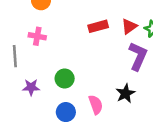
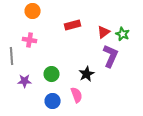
red rectangle: (98, 26) -> (73, 25), moved
black star: (125, 93) -> (87, 74), moved

